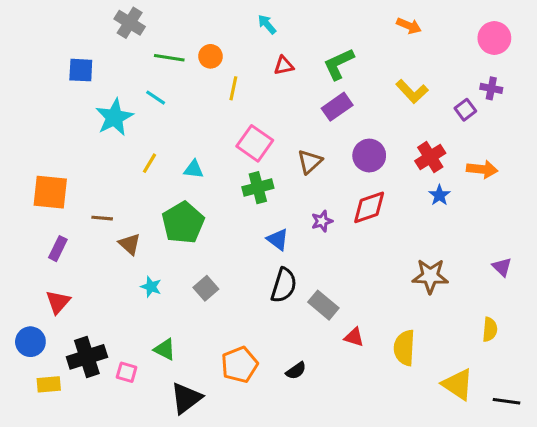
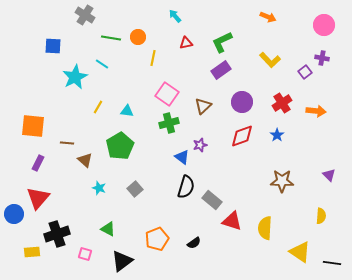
blue star: (439, 195) -> (277, 135), moved
purple star: (322, 221) -> (200, 145), moved
red triangle: (58, 302) -> (38, 198), size x1.4
red triangle: (354, 337) -> (232, 221), size x1.5
blue circle: (30, 342) -> (14, 214), moved
pink square: (127, 372) -> (85, 254), moved

